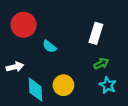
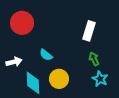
cyan semicircle: (49, 46) -> (46, 55), moved
green arrow: (101, 64) -> (94, 59), turned -88

